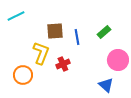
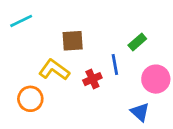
blue line: (77, 37) -> (115, 64), moved
yellow L-shape: (41, 53) -> (54, 70), turned -75
red cross: (63, 64) -> (92, 79), moved

